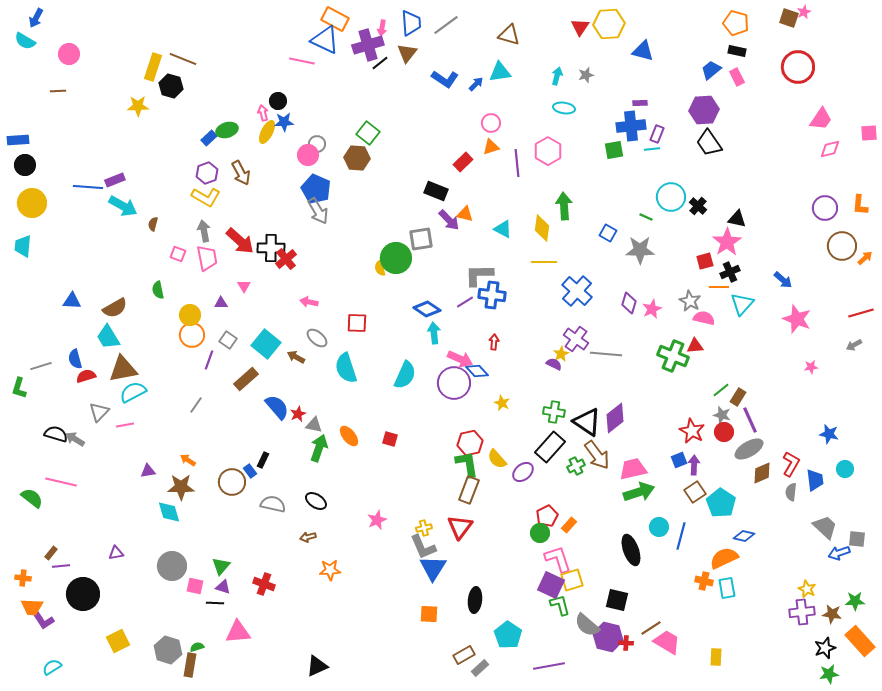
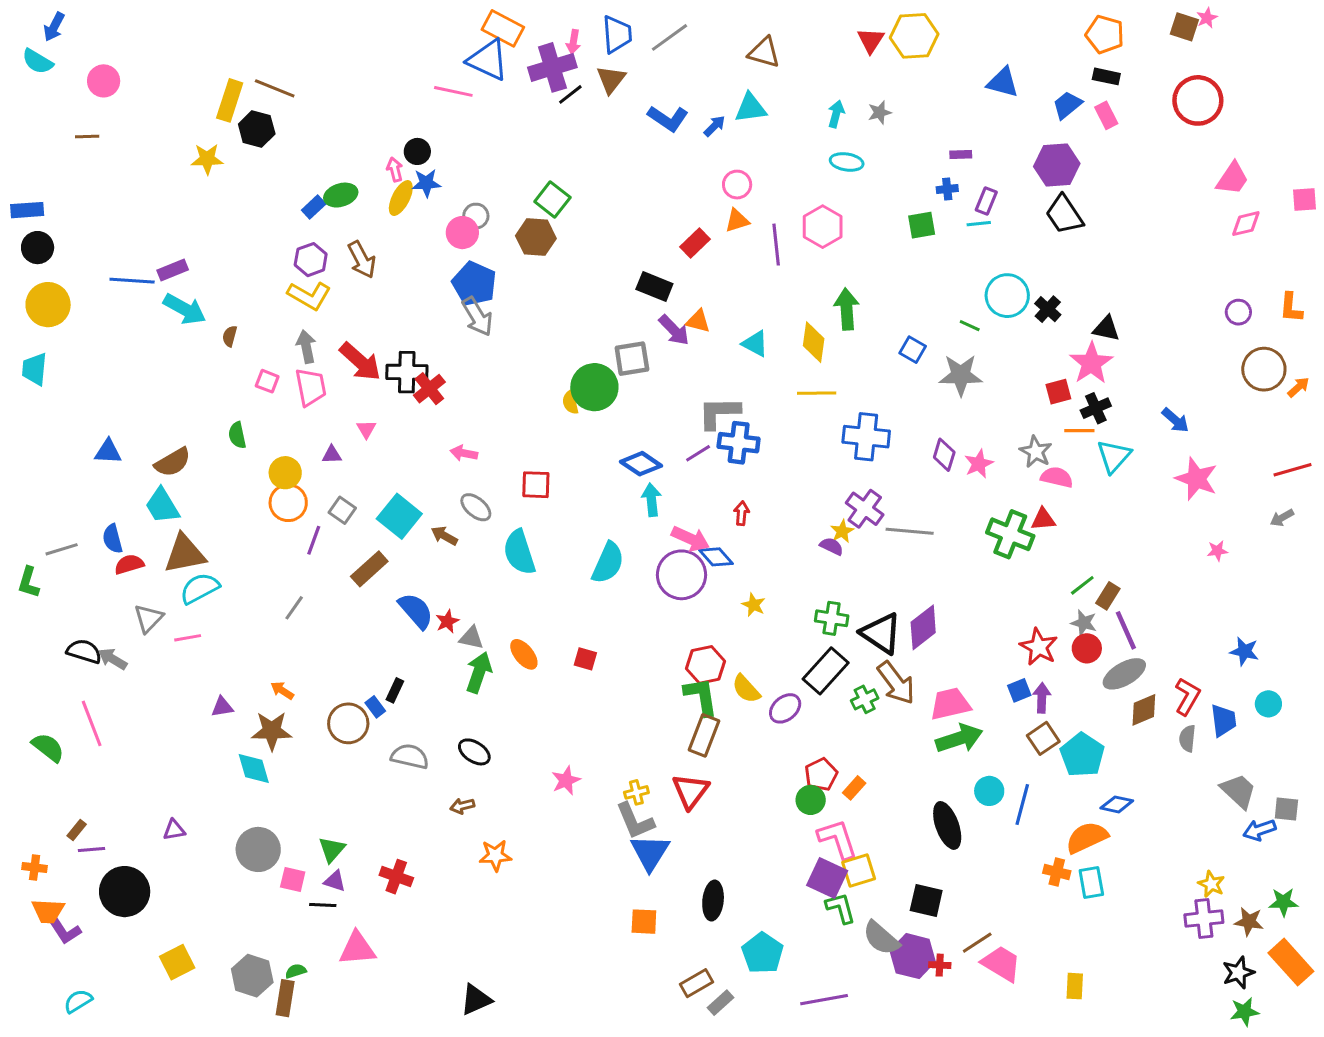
blue triangle: (643, 51) -> (1003, 82), moved
blue cross: (631, 126) -> (947, 189), size x0.5
purple circle: (825, 208) -> (1238, 312), size x0.7
blue cross: (577, 291) -> (866, 437), turned -36
pink line: (61, 482) -> (92, 723), turned 56

